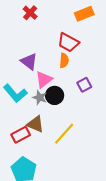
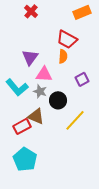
purple triangle: (29, 62) -> (30, 57), turned 30
pink triangle: (44, 80) -> (44, 74), turned 42
black circle: (55, 95) -> (58, 100), moved
yellow line: (64, 134) -> (75, 120), moved

